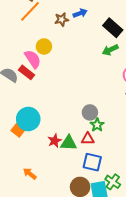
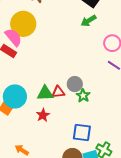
yellow circle: (44, 46) -> (23, 24), size x1.6
red triangle: (88, 139) -> (58, 92), moved
green triangle: (69, 143) -> (45, 93), moved

